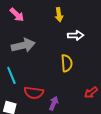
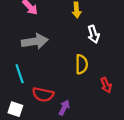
white arrow: (76, 35) -> (93, 34), turned 70
red arrow: (91, 92) -> (106, 85), moved, turned -80

